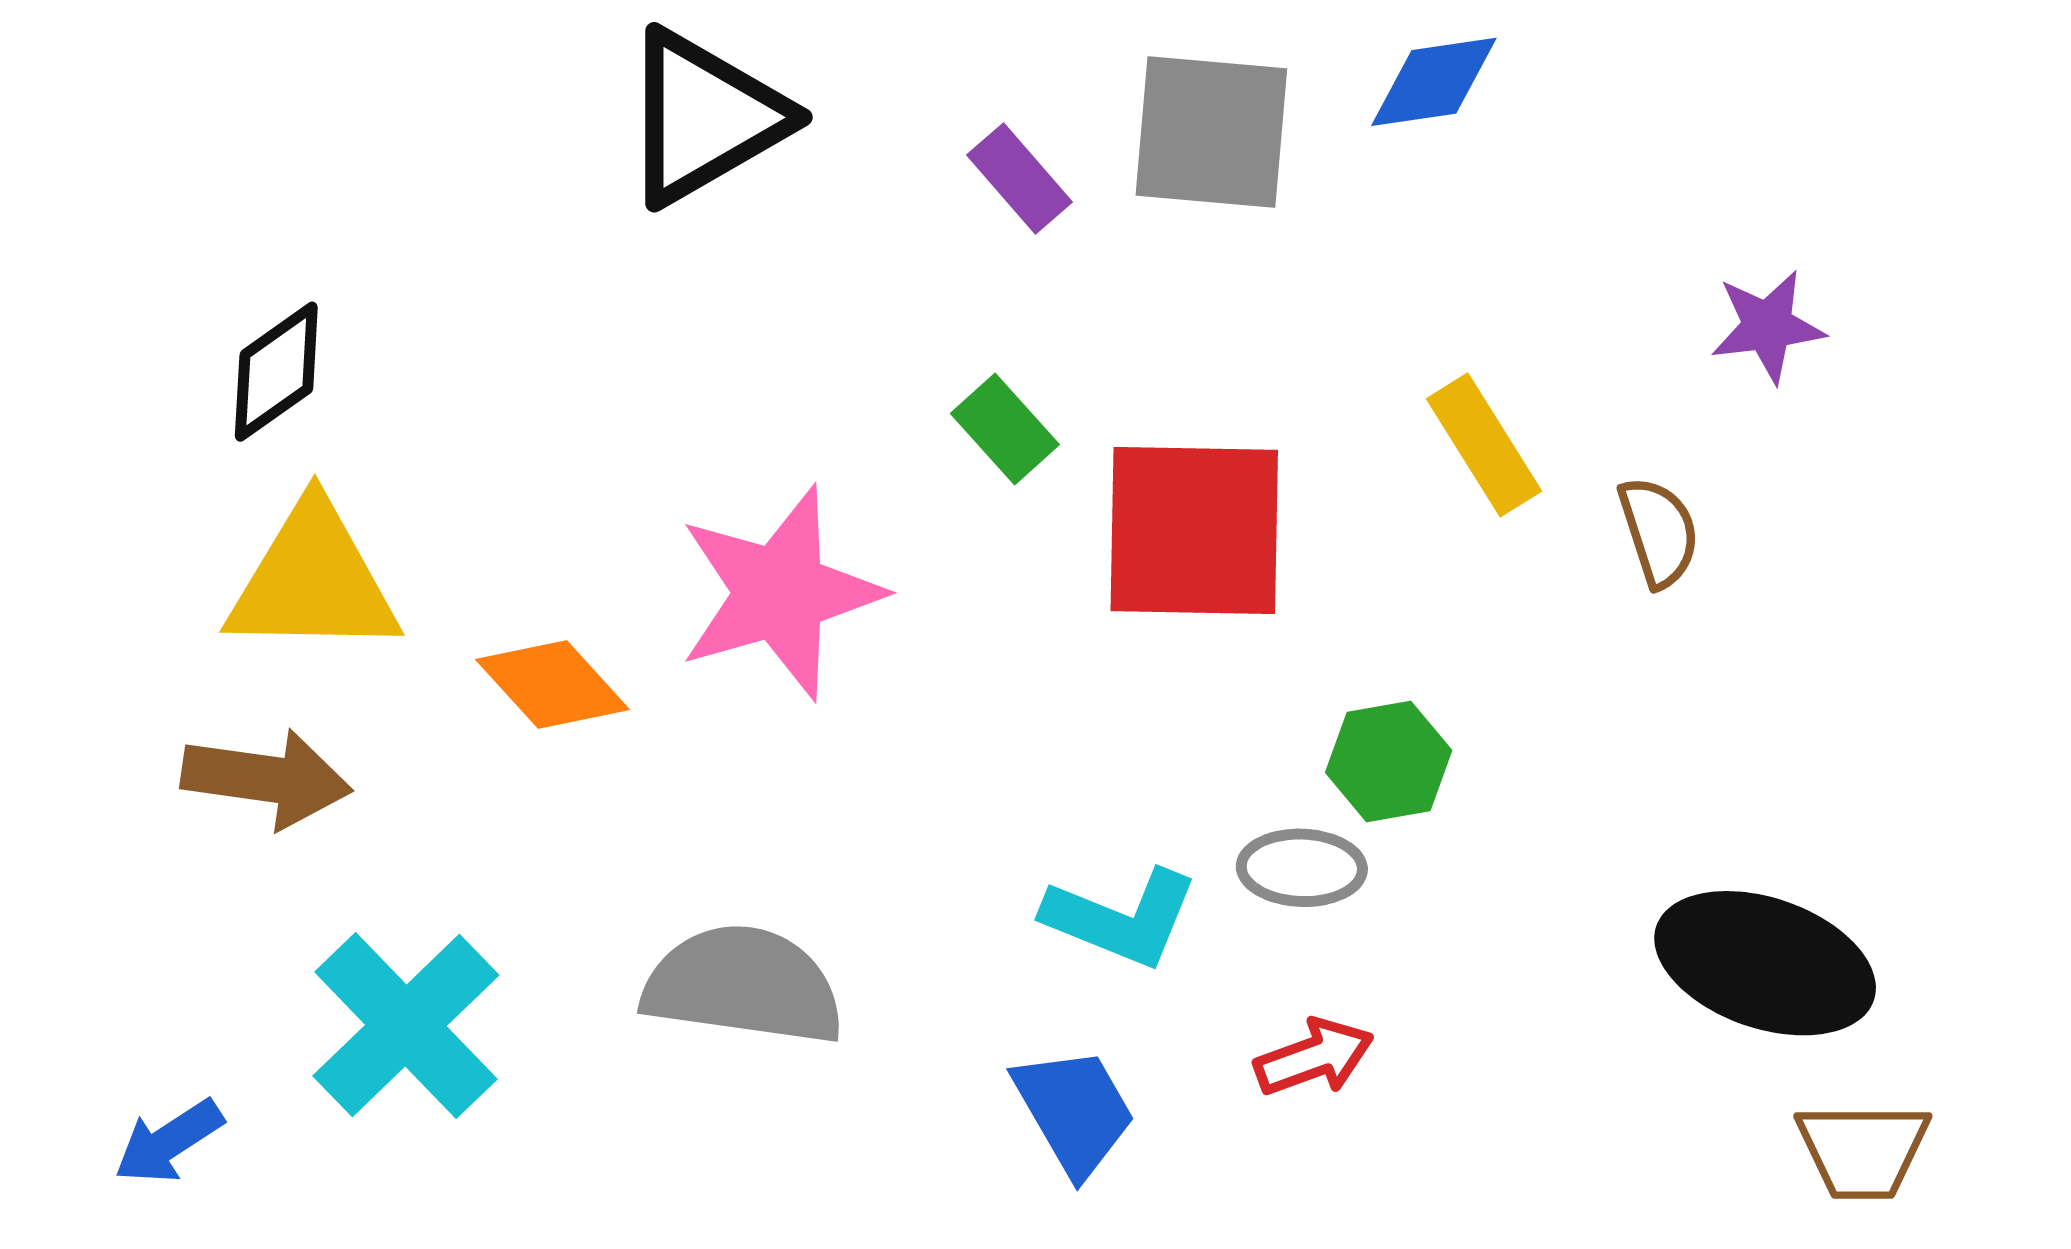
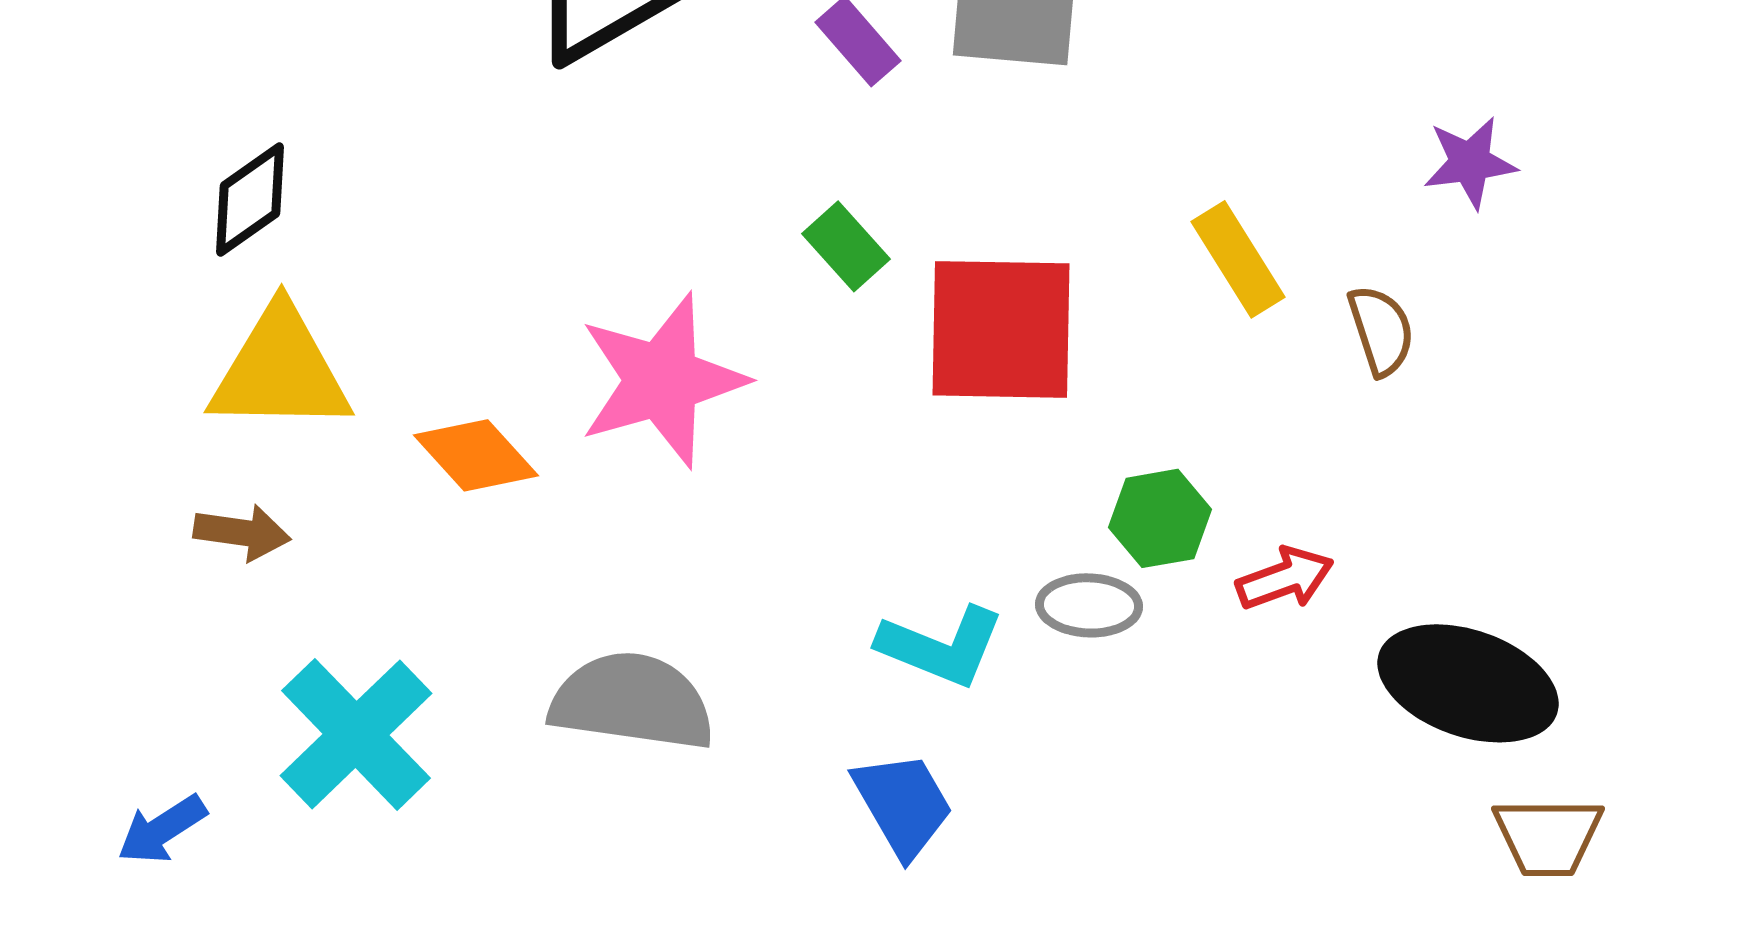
brown arrow: (267, 779) -> (242, 532), size x0.7
red arrow: (1314, 1057) -> (1285, 578), moved

